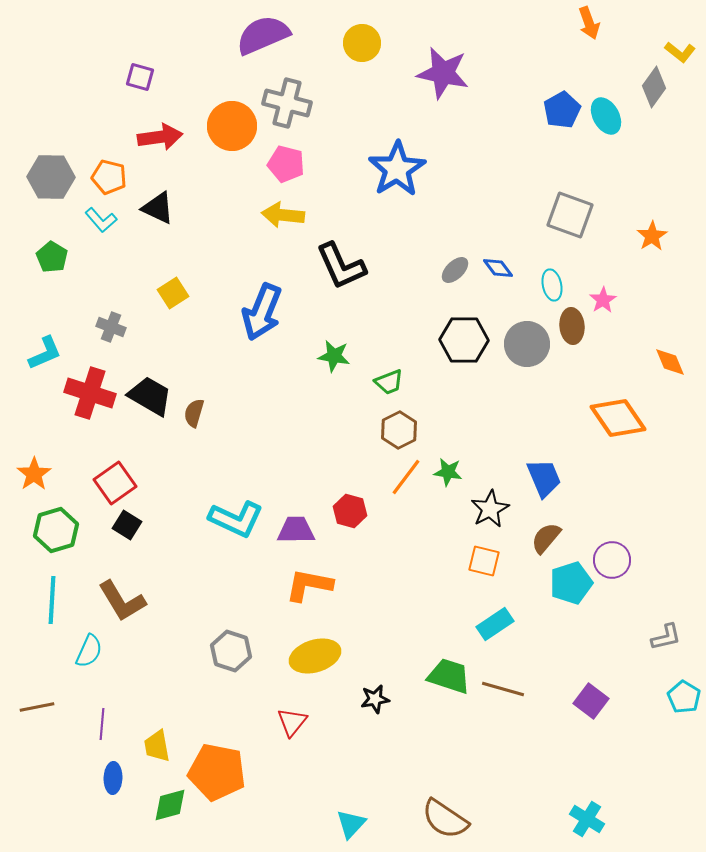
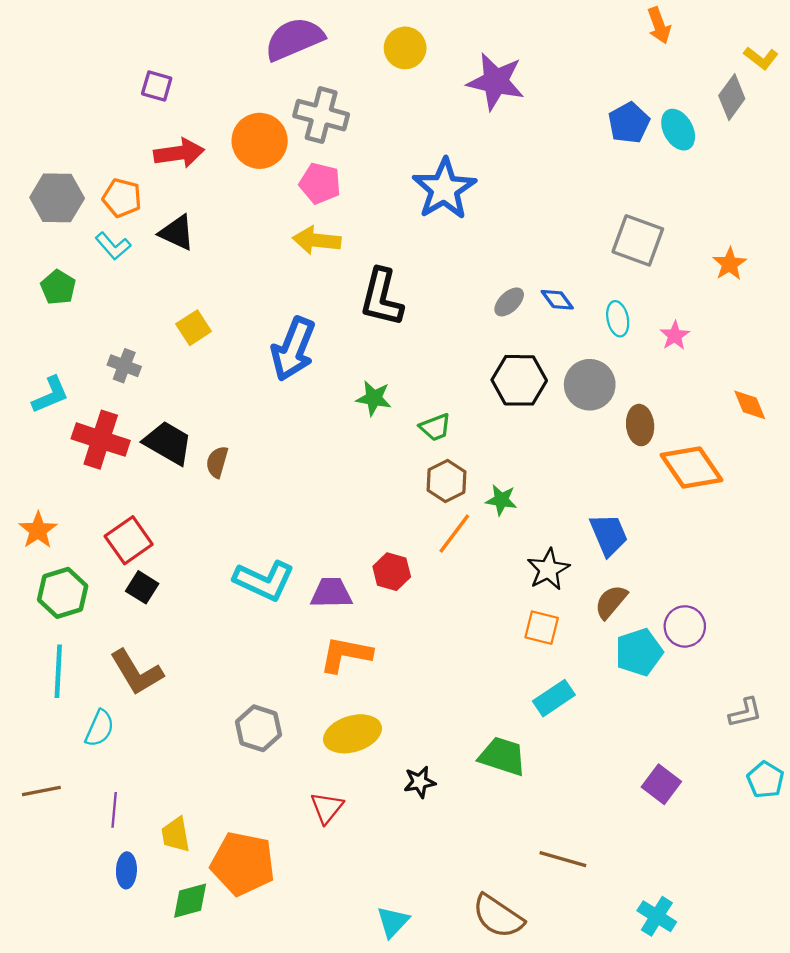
black L-shape: (341, 266) -> (382, 297), turned 38
brown ellipse: (572, 326) -> (640, 425), moved
green star: (448, 472) -> (501, 500), moved
brown line: (503, 689) -> (563, 859), moved

